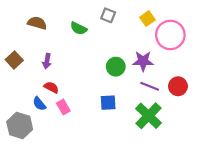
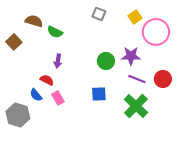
green semicircle: (79, 28) -> (55, 32), moved
brown square: (14, 60) -> (14, 42), moved
purple arrow: (47, 61) -> (58, 61), moved

